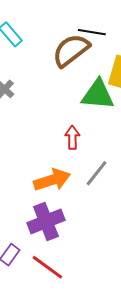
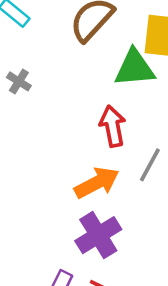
red arrow: (72, 137) -> (113, 126), size x1.4

